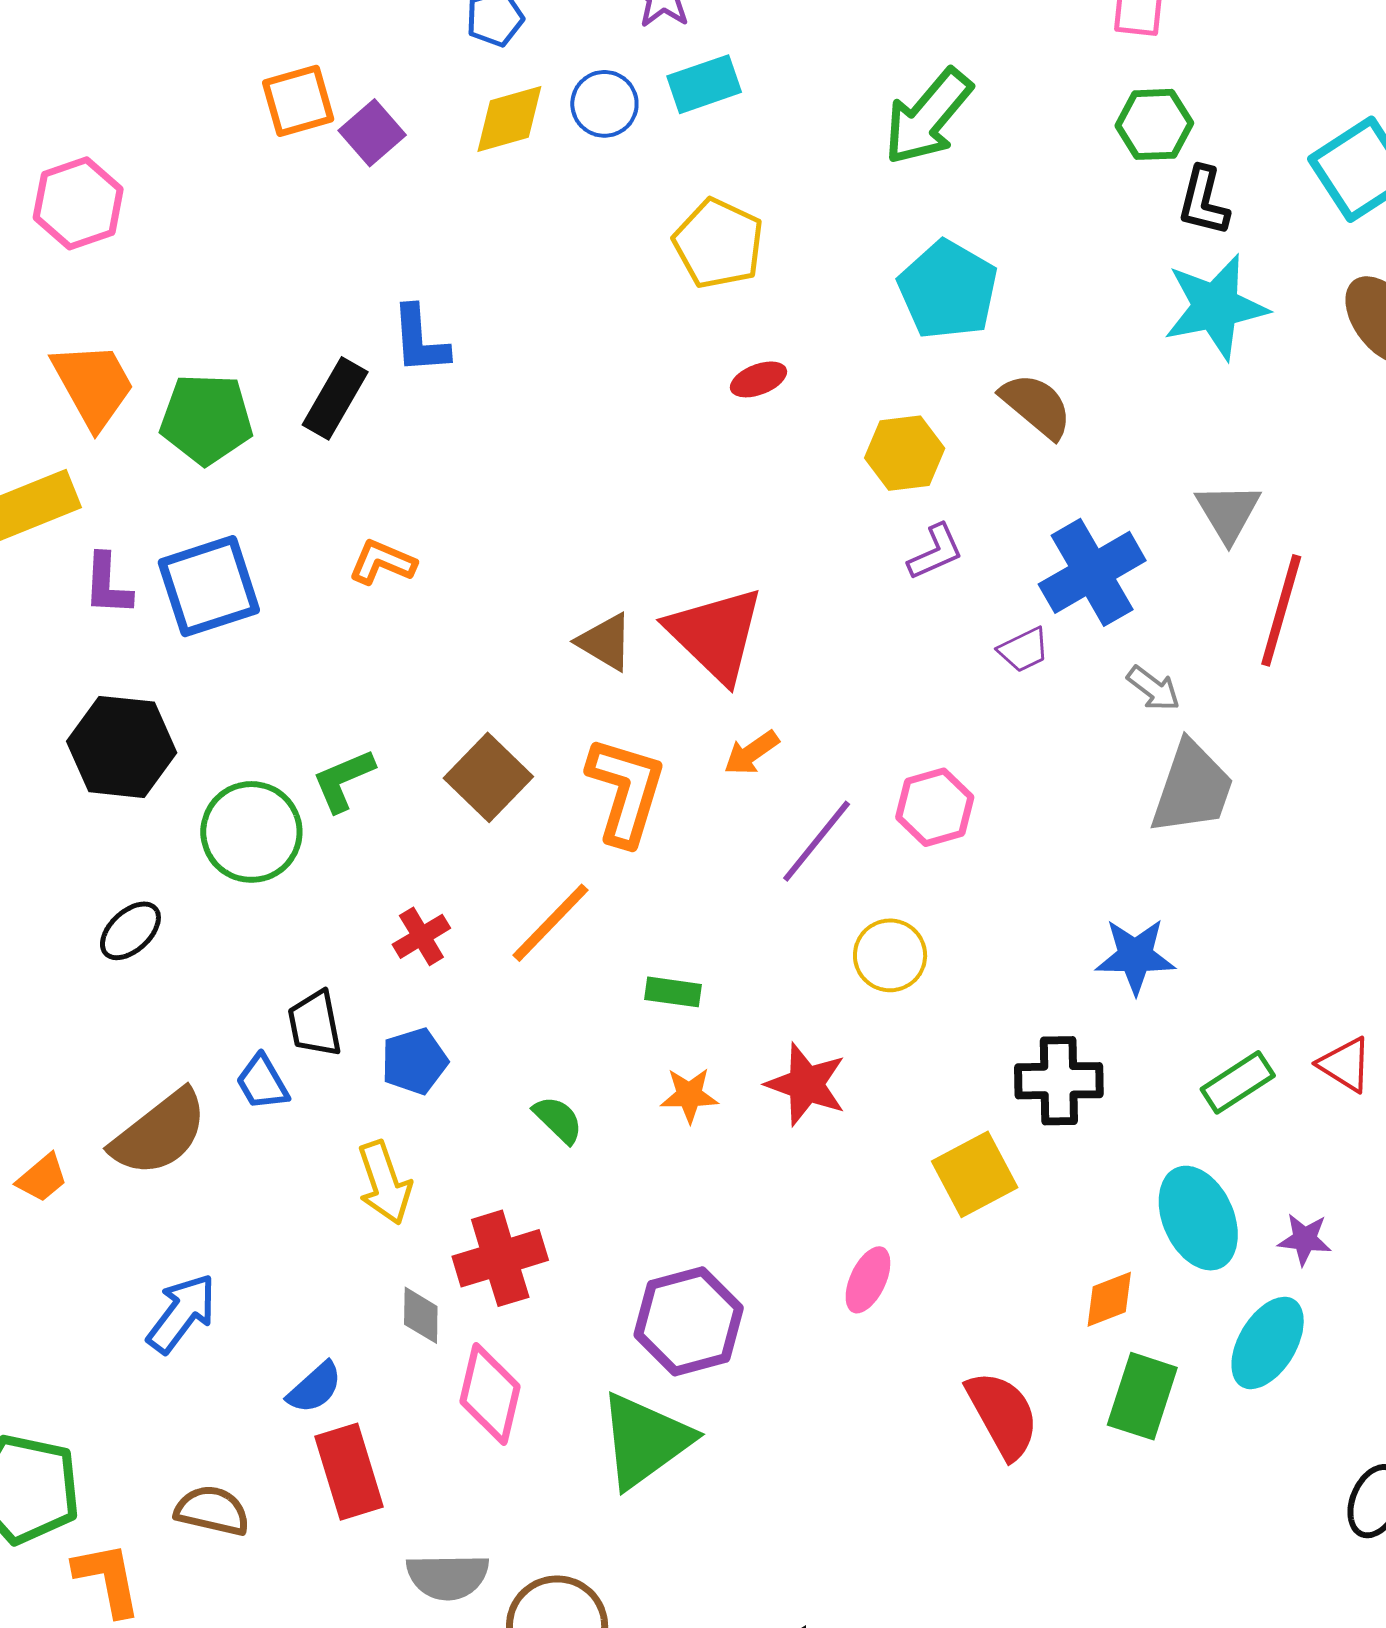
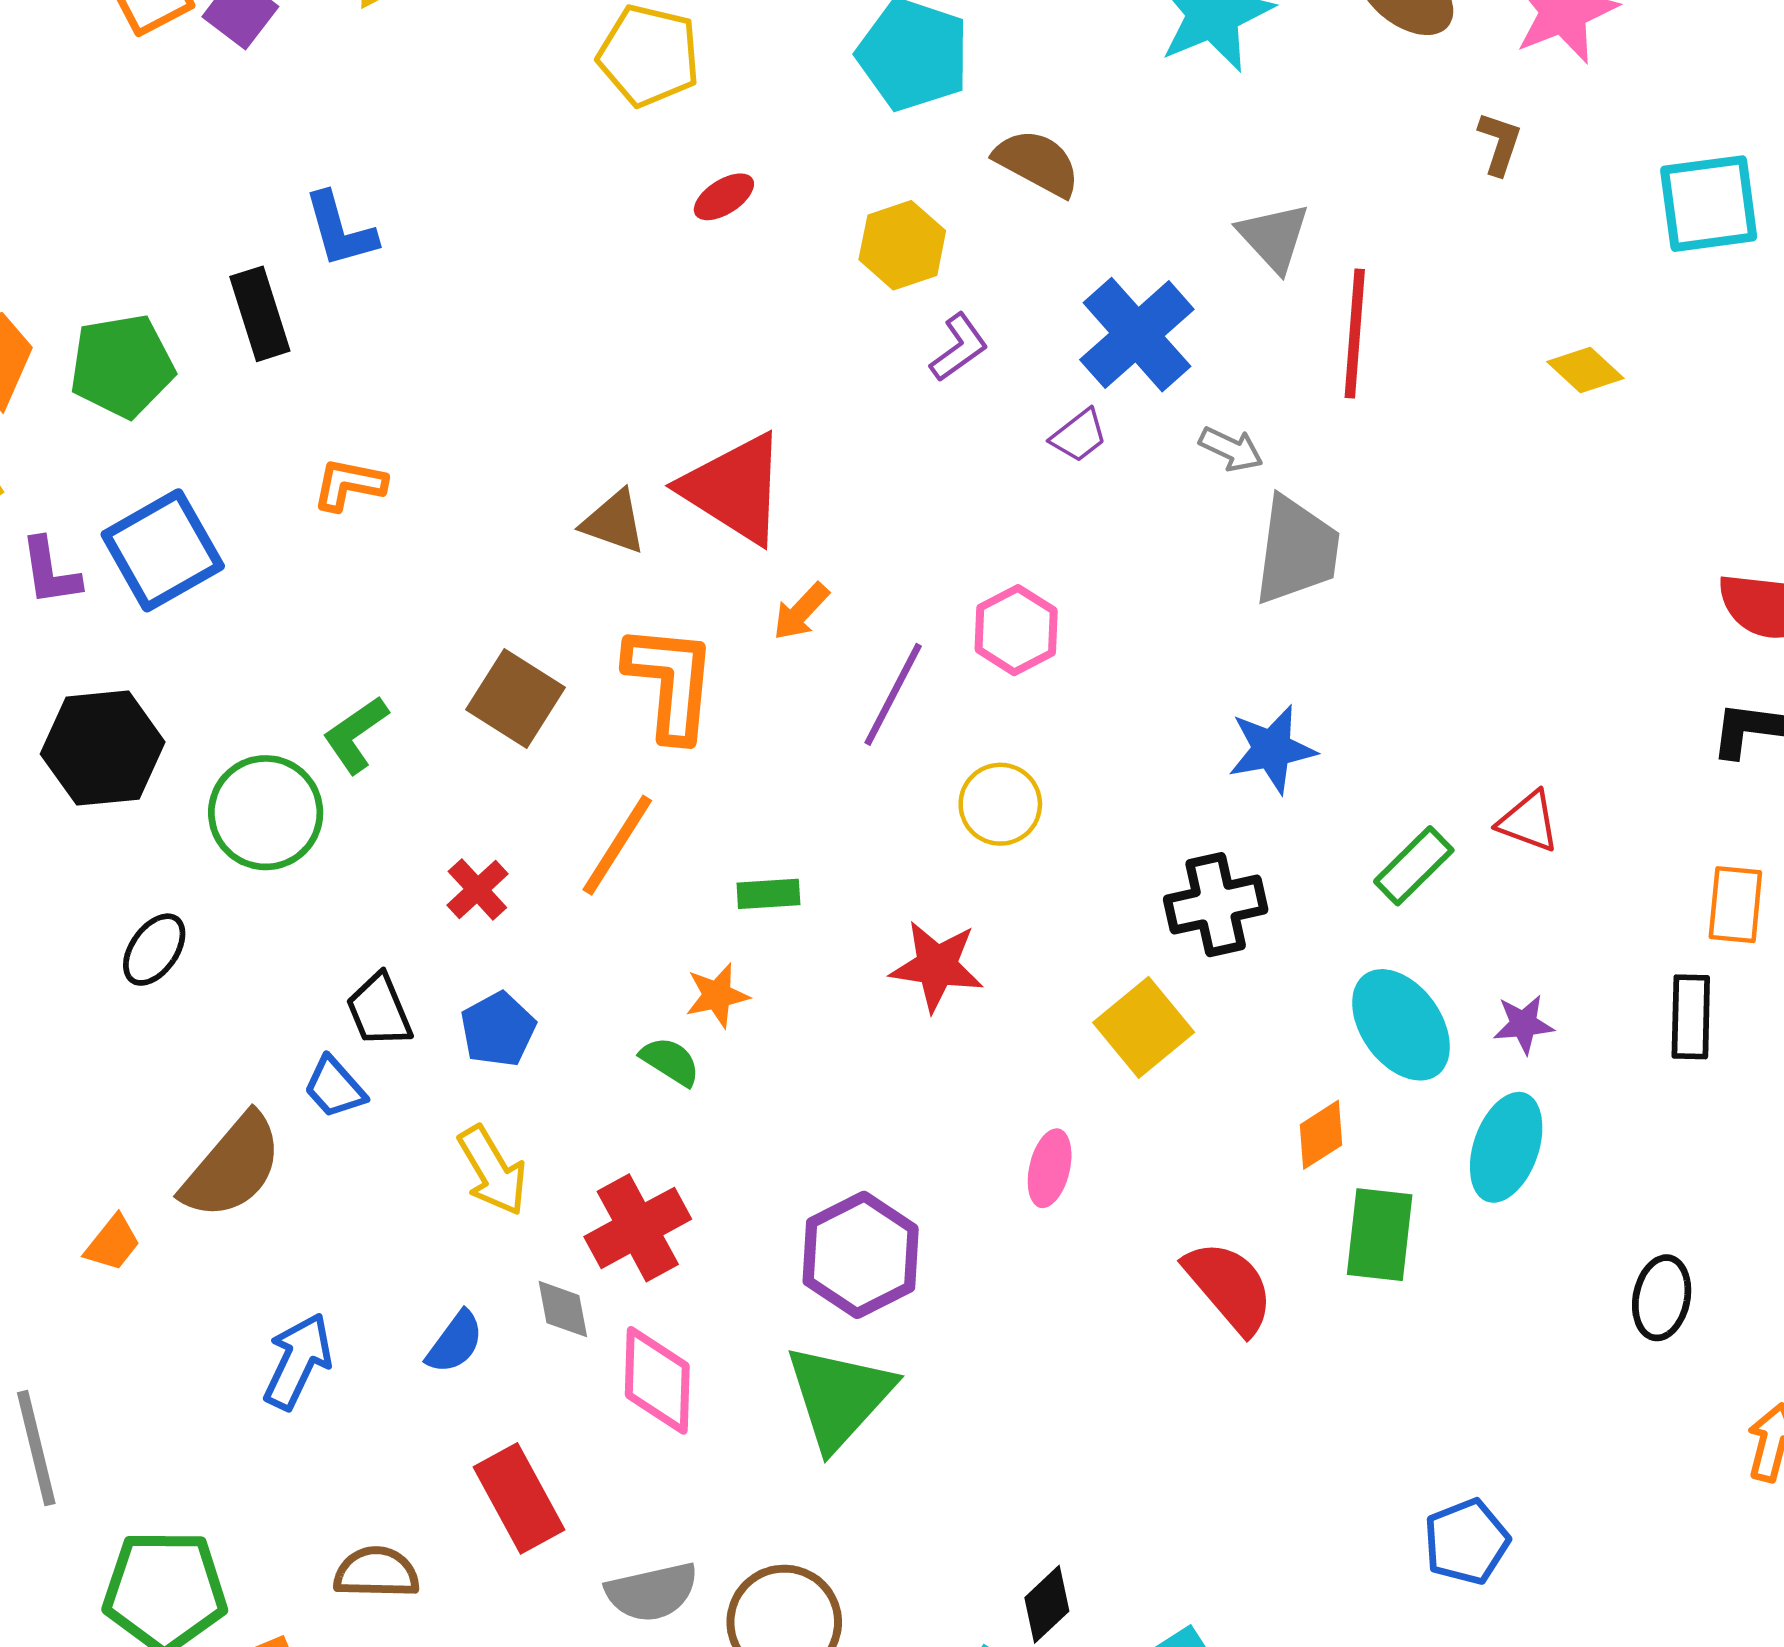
black rectangle: (335, 398) -> (260, 314), turned -36
orange star: (689, 1095) -> (717, 995), moved
blue semicircle: (315, 1388) -> (455, 1342), moved

